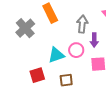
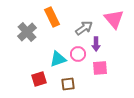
gray arrow: (82, 24) -> (84, 28), turned 48

